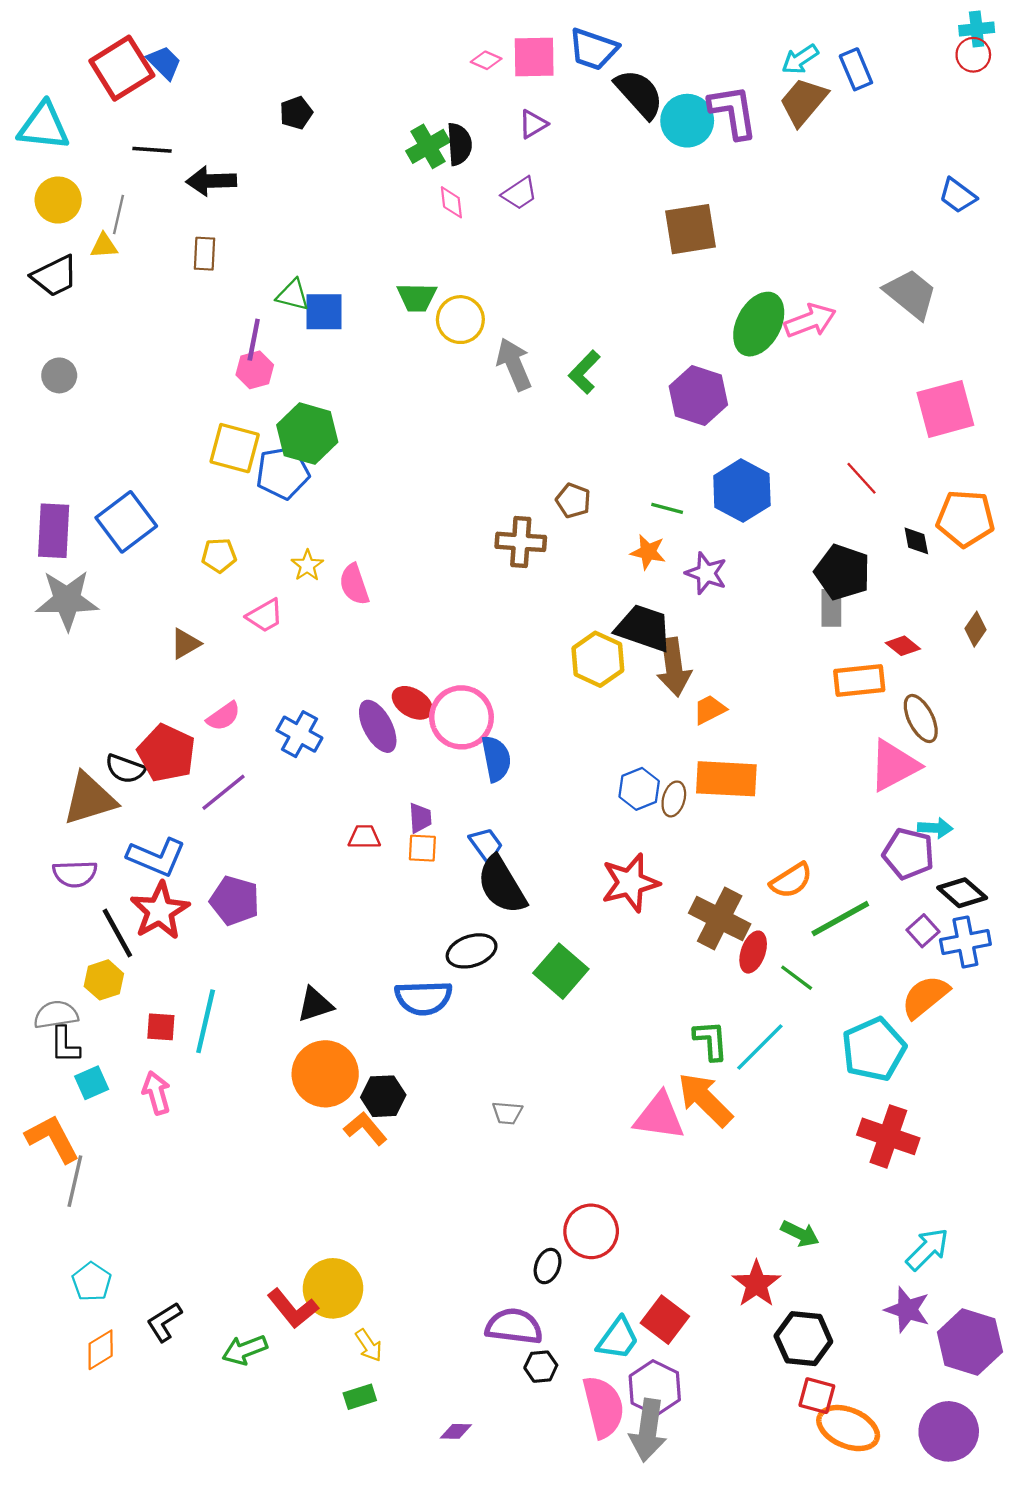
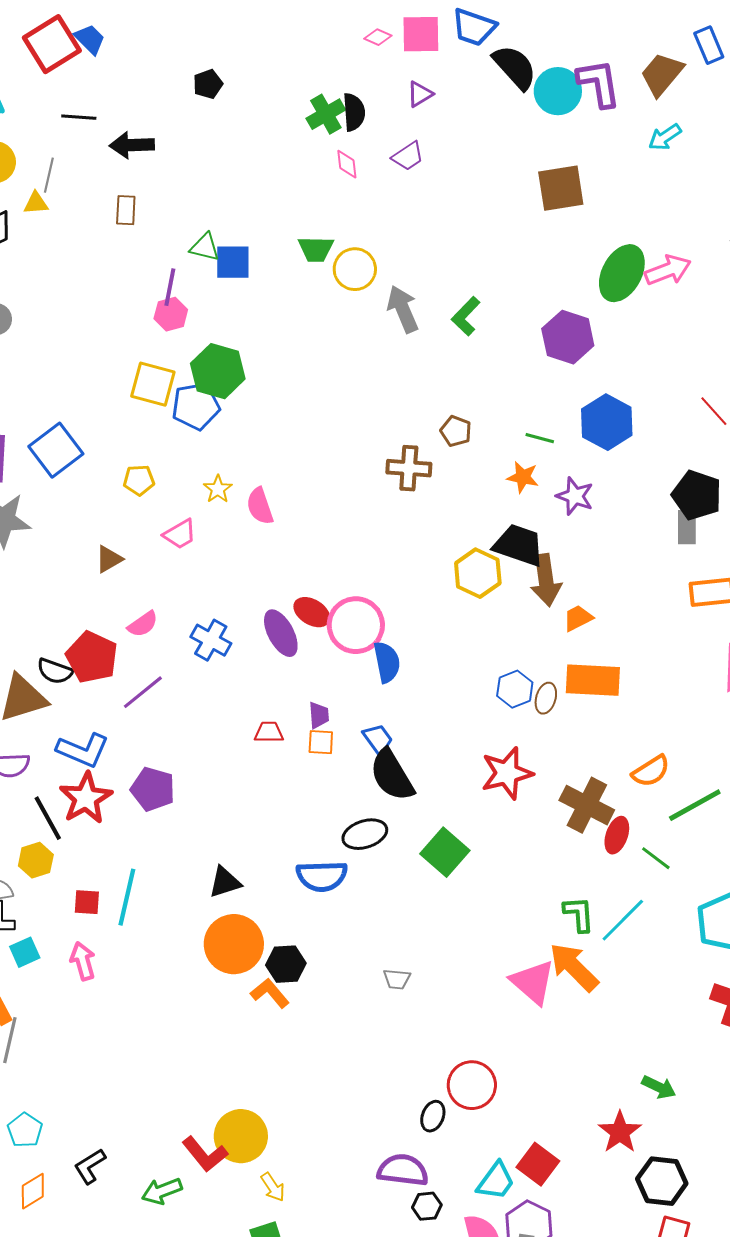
cyan arrow: (800, 59) -> (665, 137), moved
pink triangle: (659, 1116) -> (533, 982), turned 33

